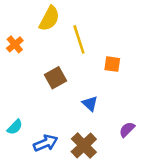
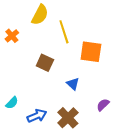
orange square: (112, 64) -> (91, 52), size x1.6
brown square: (55, 78) -> (45, 63), turned -36

